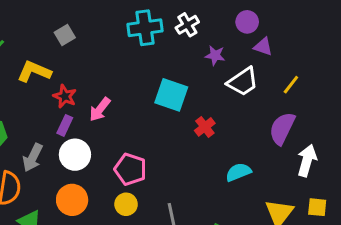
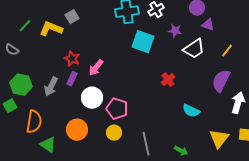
yellow L-shape: (34, 71) -> (51, 29), moved
cyan square: (171, 95) -> (143, 42), moved
white circle: (75, 155) -> (92, 98), moved
gray arrow: (33, 158) -> (51, 87), moved
cyan semicircle: (238, 172) -> (191, 111), turned -132

